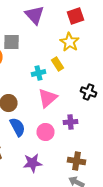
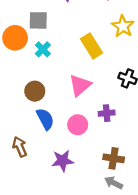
yellow star: (70, 42) -> (123, 26), moved
yellow rectangle: (58, 64) -> (92, 46), size x1.5
cyan cross: (38, 73) -> (43, 49), moved, turned -32

